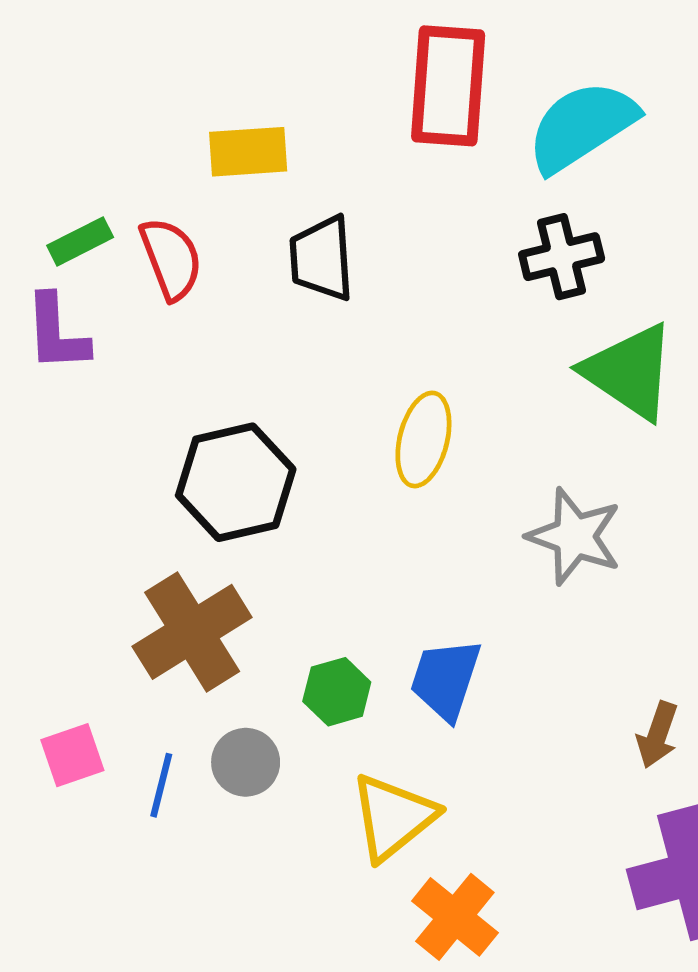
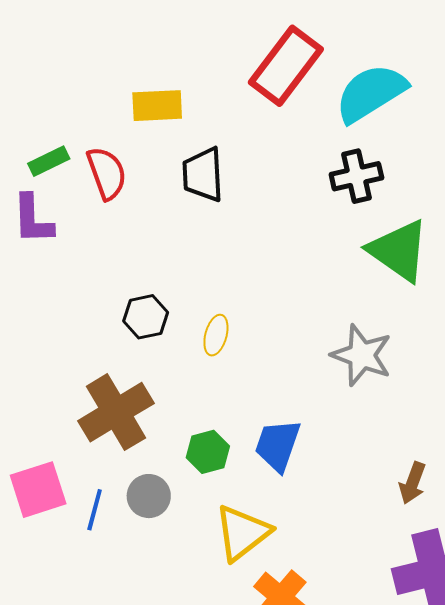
red rectangle: (448, 86) -> (286, 66), turned 32
yellow ellipse: (423, 439) -> (216, 335), moved, size x0.7
black hexagon: (236, 482) -> (146, 317), size x0.6
pink square: (72, 755) -> (38, 490), size x1.4

